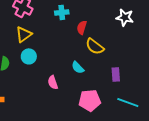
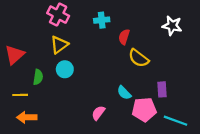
cyan semicircle: (78, 67) -> (124, 93), moved
pink semicircle: (53, 82) -> (98, 113), moved, turned 56
pink pentagon: (90, 100) -> (144, 110), moved

